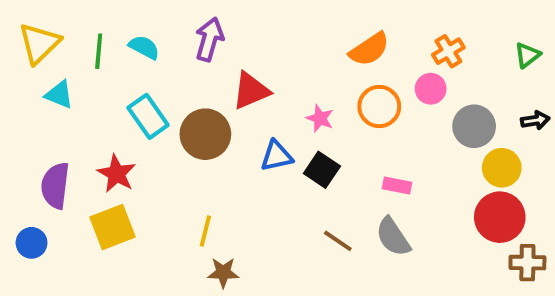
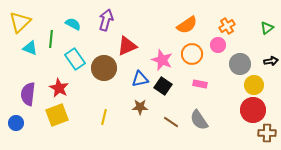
green line: (99, 51) -> (51, 39), moved
pink star: (320, 118) -> (162, 60), size x1.5
pink rectangle: (397, 186) -> (200, 84), moved
brown star: (223, 272) -> (140, 107), moved

